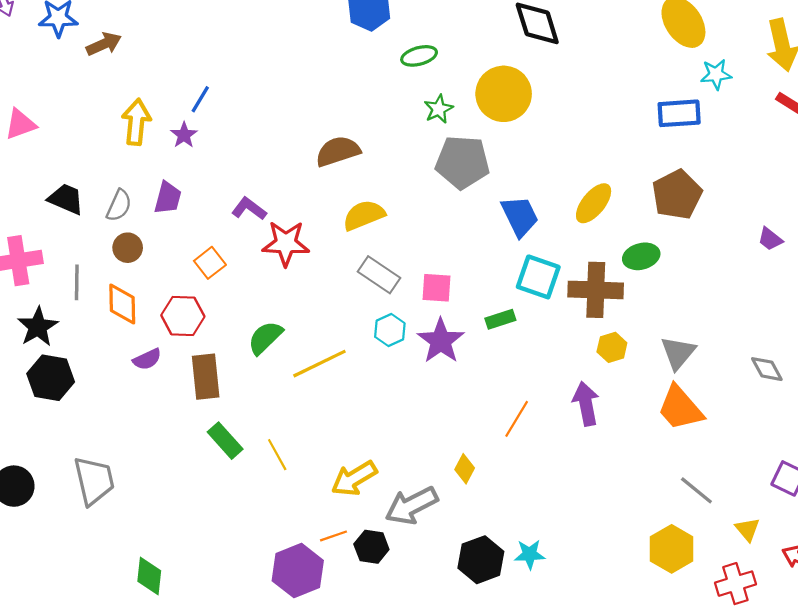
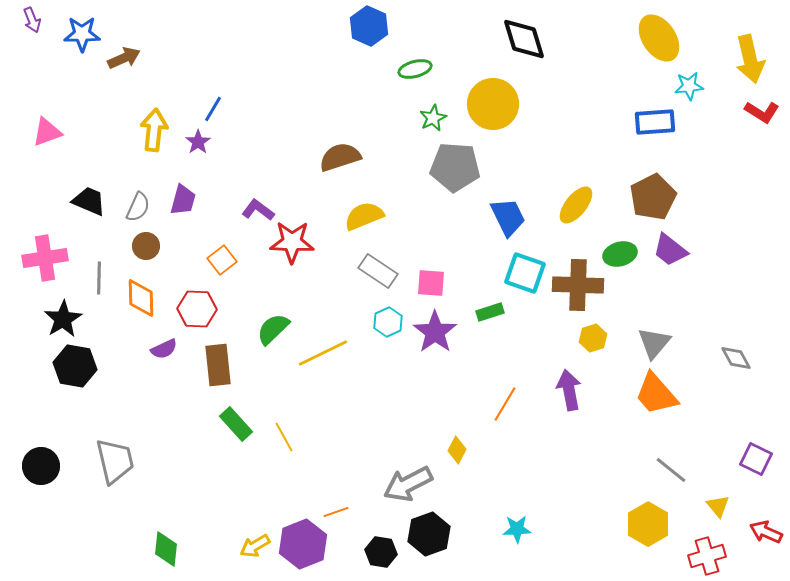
purple trapezoid: (770, 239) -> (670, 250), moved, size x1.5
yellow arrow: (354, 478) -> (255, 546), moved, size x0.7
black hexagon: (371, 547) -> (381, 552), moved
black hexagon: (481, 560) -> (429, 534), moved

